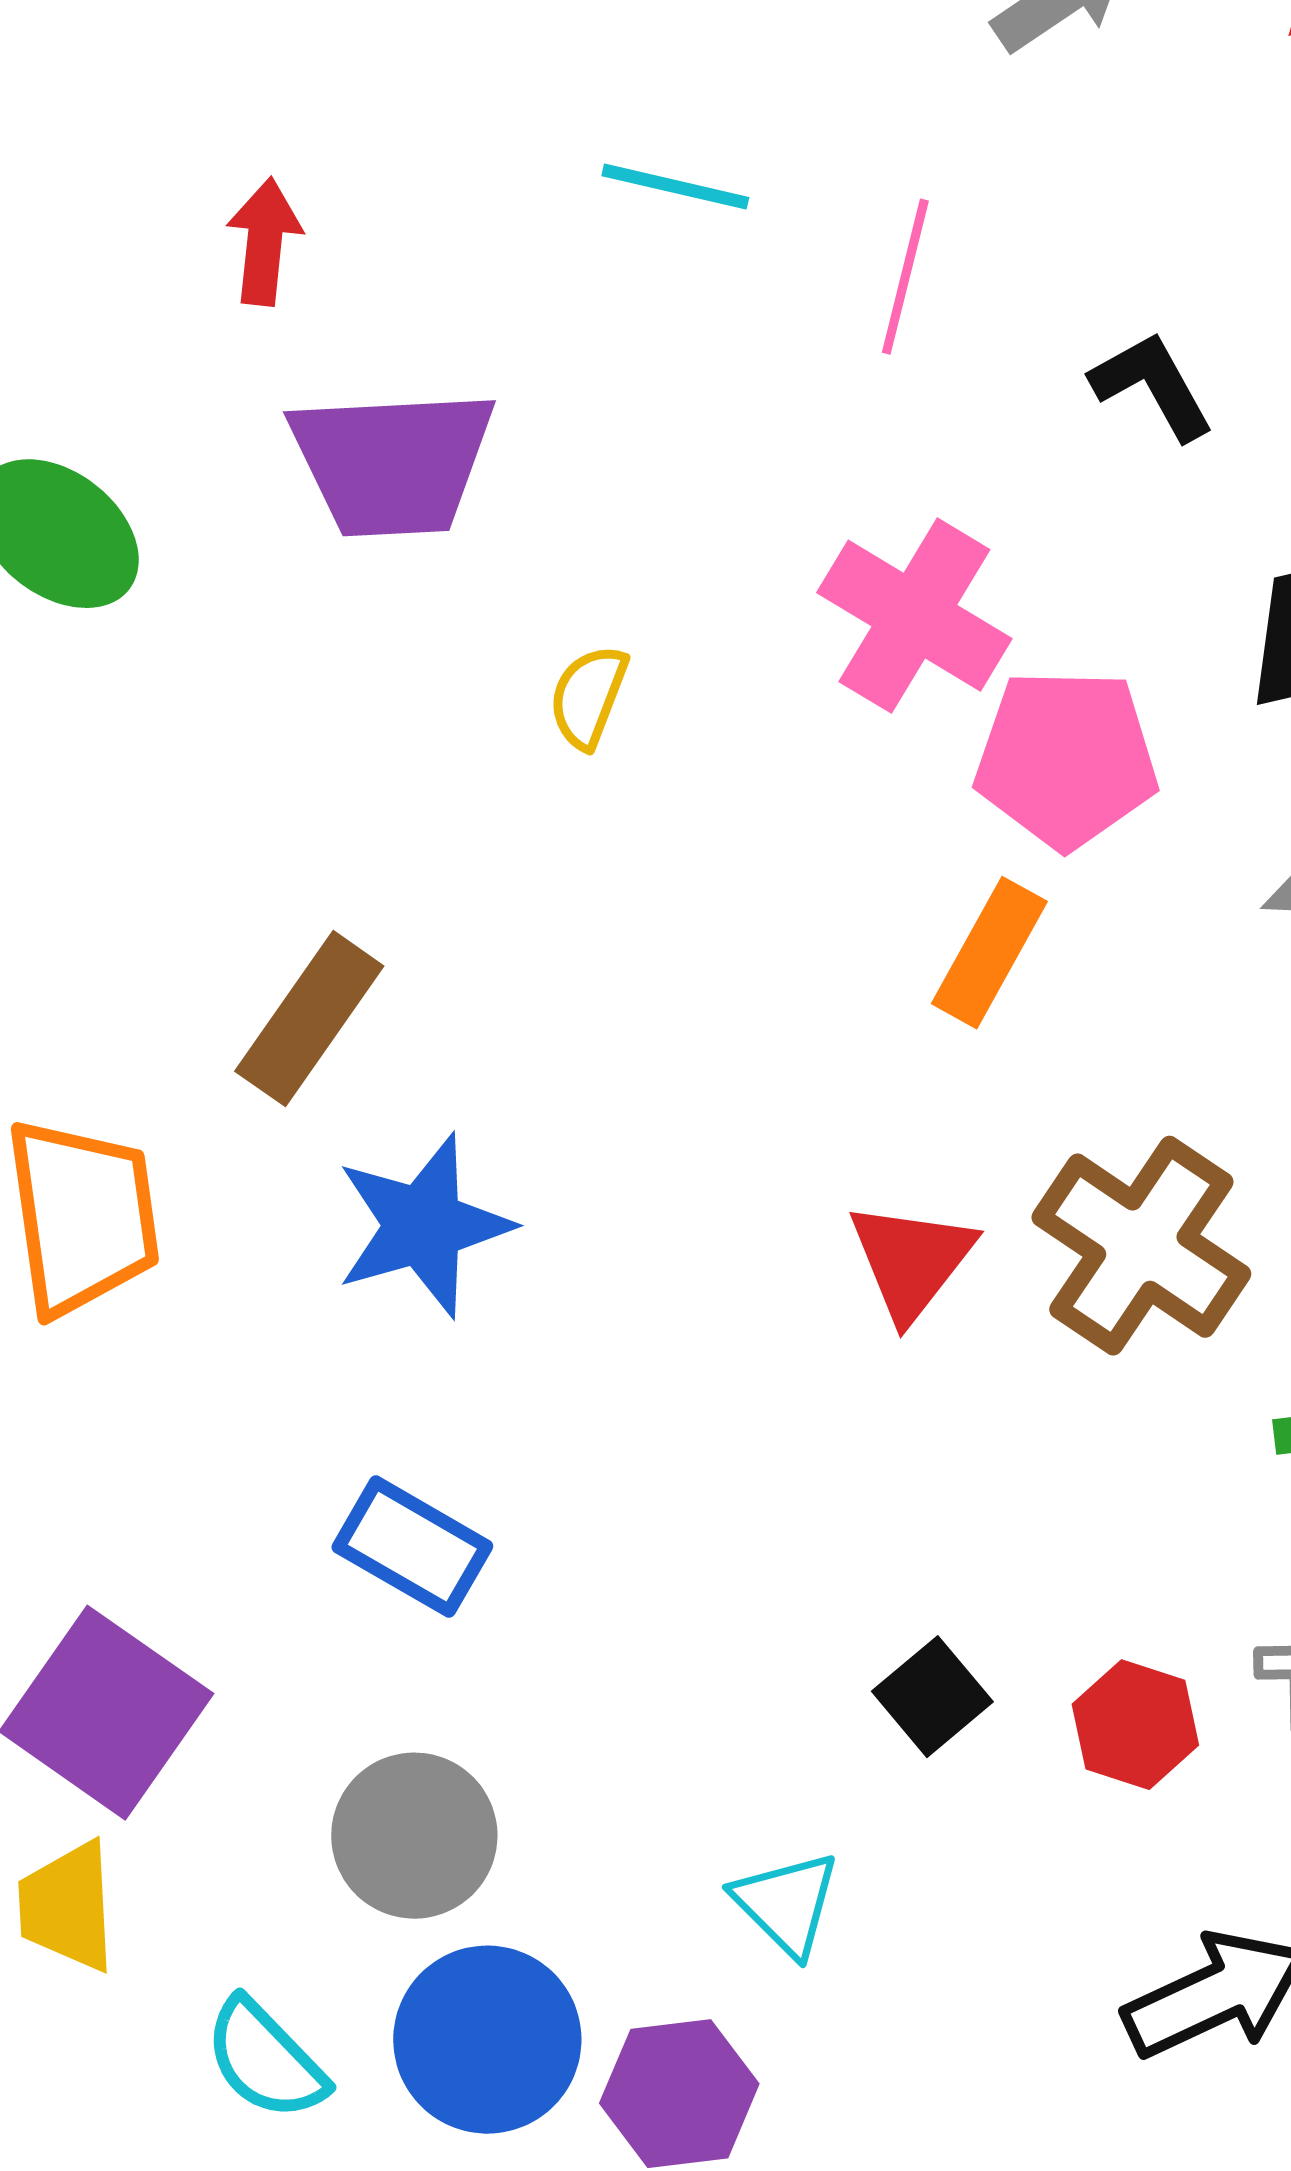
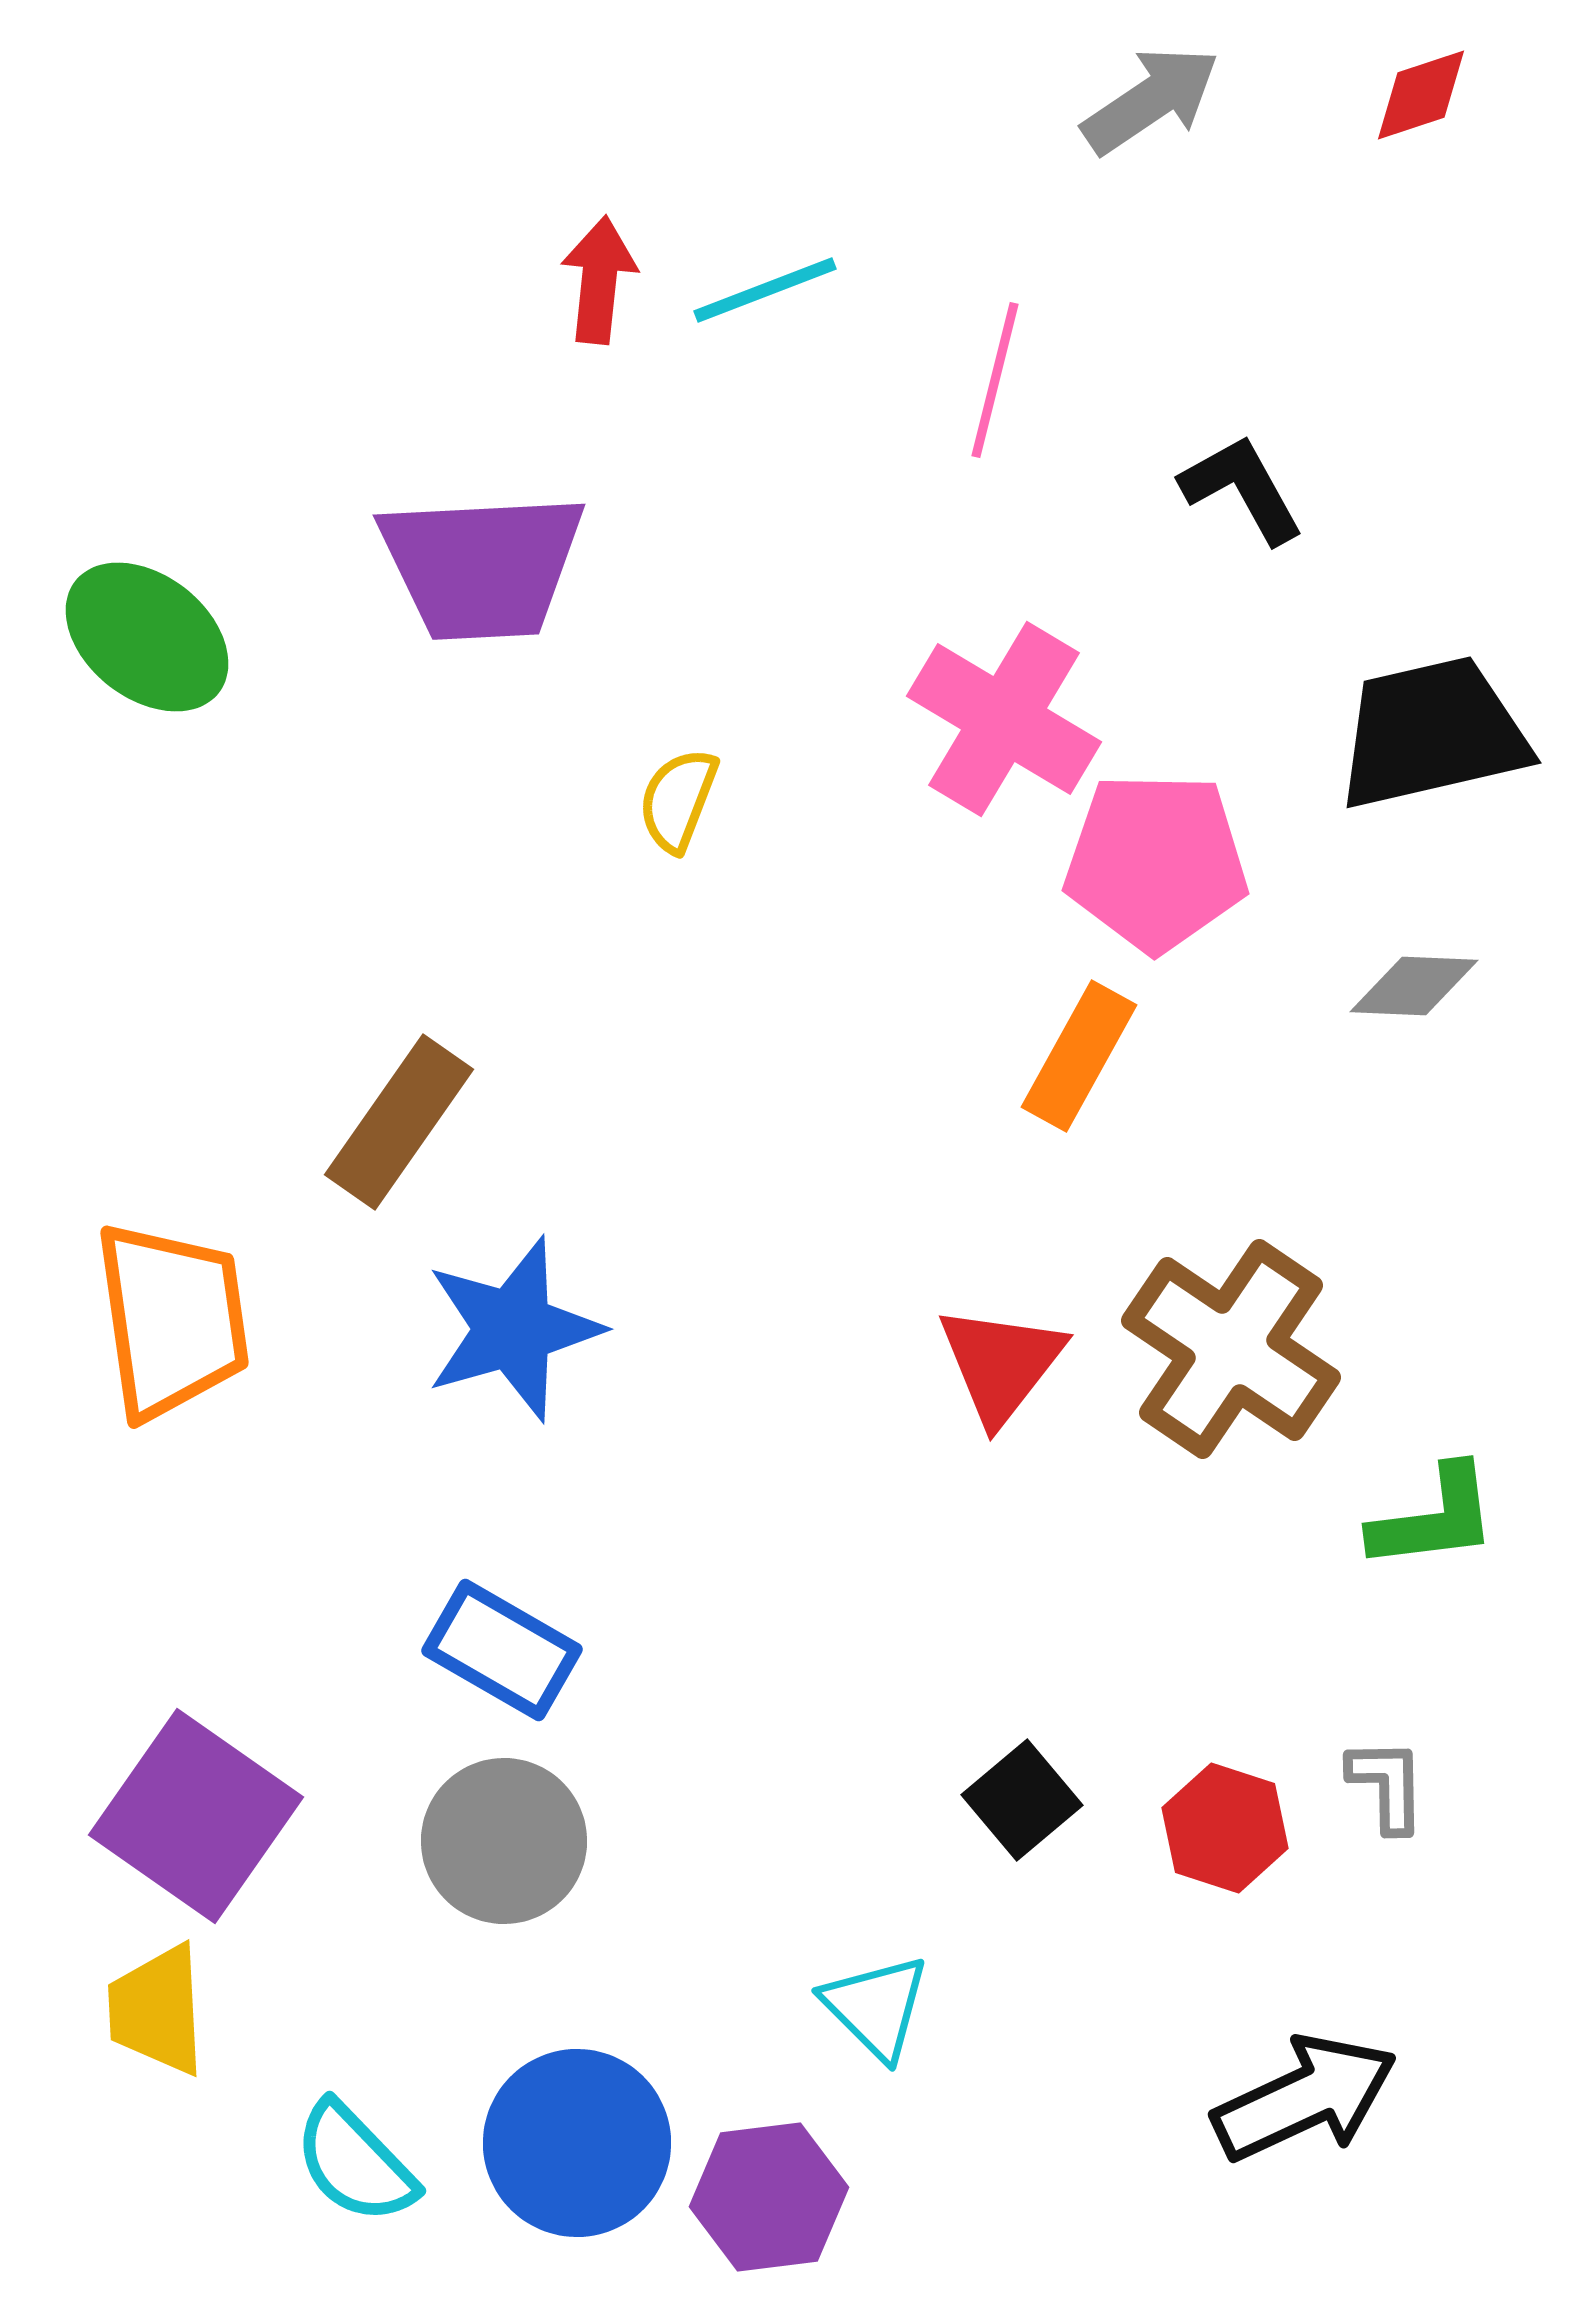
cyan line: (675, 187) -> (765, 290), turned -34
red arrow: (264, 242) -> (599, 280), moved
gray circle: (414, 1836) -> (504, 1841), moved

